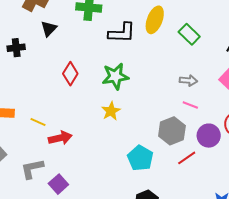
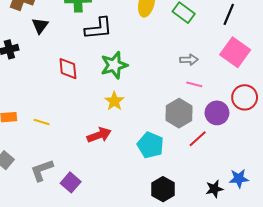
black L-shape: (122, 33) -> (99, 28), moved
red diamond: (70, 74) -> (68, 69), turned -30
red arrow: (60, 138) -> (99, 135), moved

